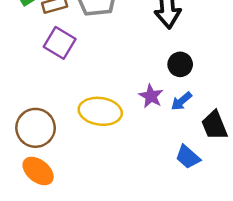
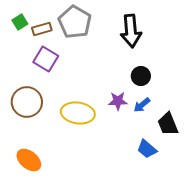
purple star: (151, 96) -> (118, 101), turned -30
brown circle: (36, 128) -> (27, 102), moved

